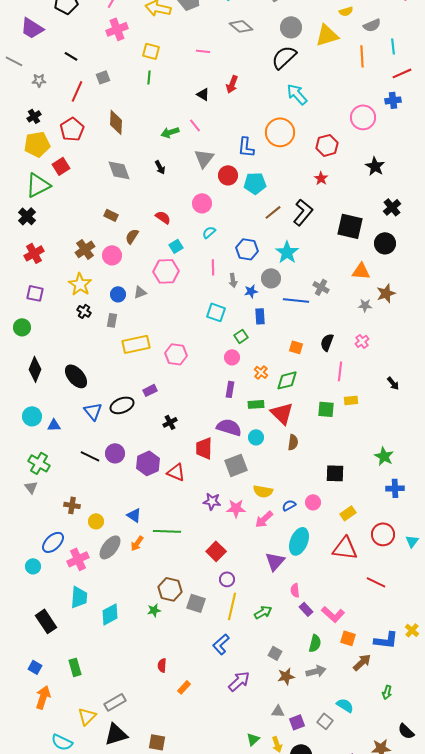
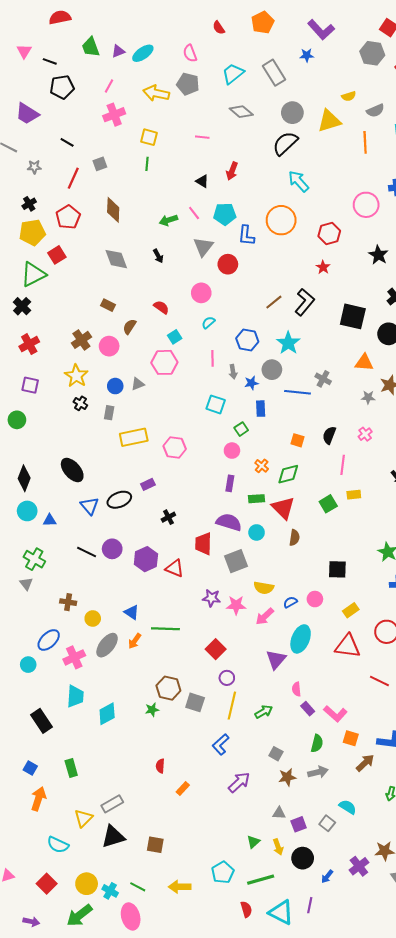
cyan pentagon: (255, 183) -> (225, 214), moved
black diamond: (35, 369) -> (24, 478), moved
green square: (326, 409) -> (328, 504), turned -36

